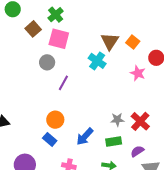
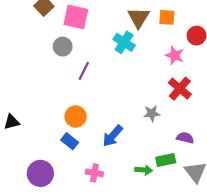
orange square: (133, 42) -> (167, 17), turned -32
red cross: (140, 121) -> (180, 89), moved
green rectangle: (114, 141) -> (166, 160), moved
purple semicircle: (137, 151) -> (185, 138), moved, turned 48

